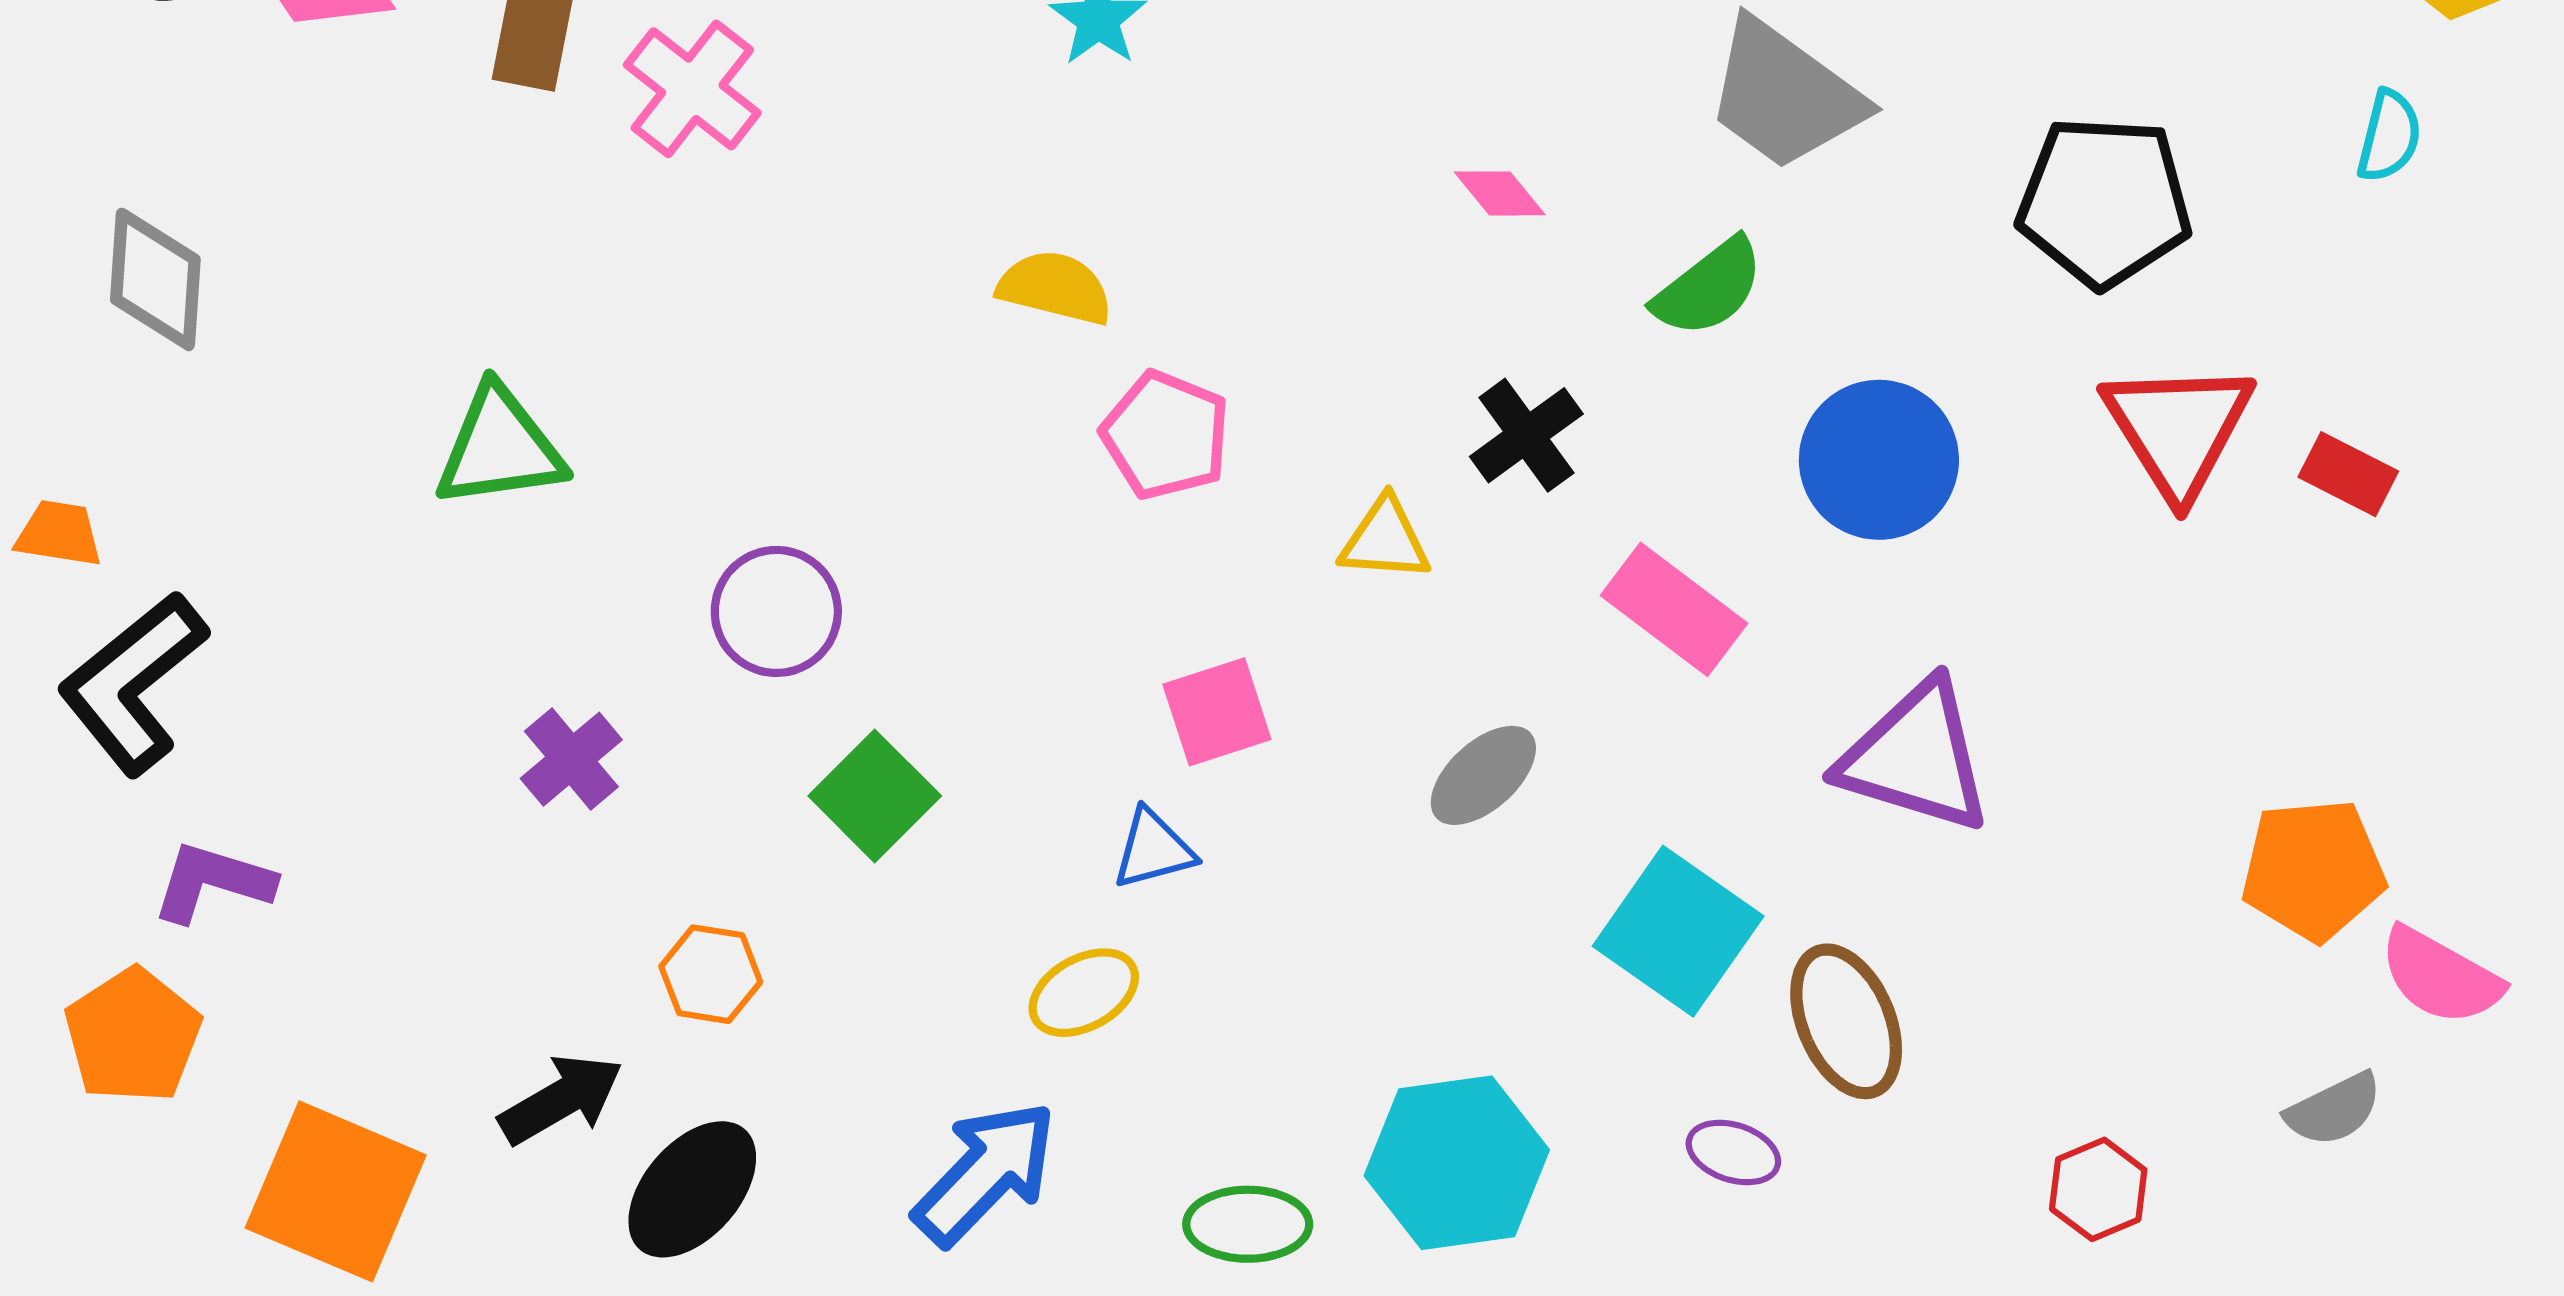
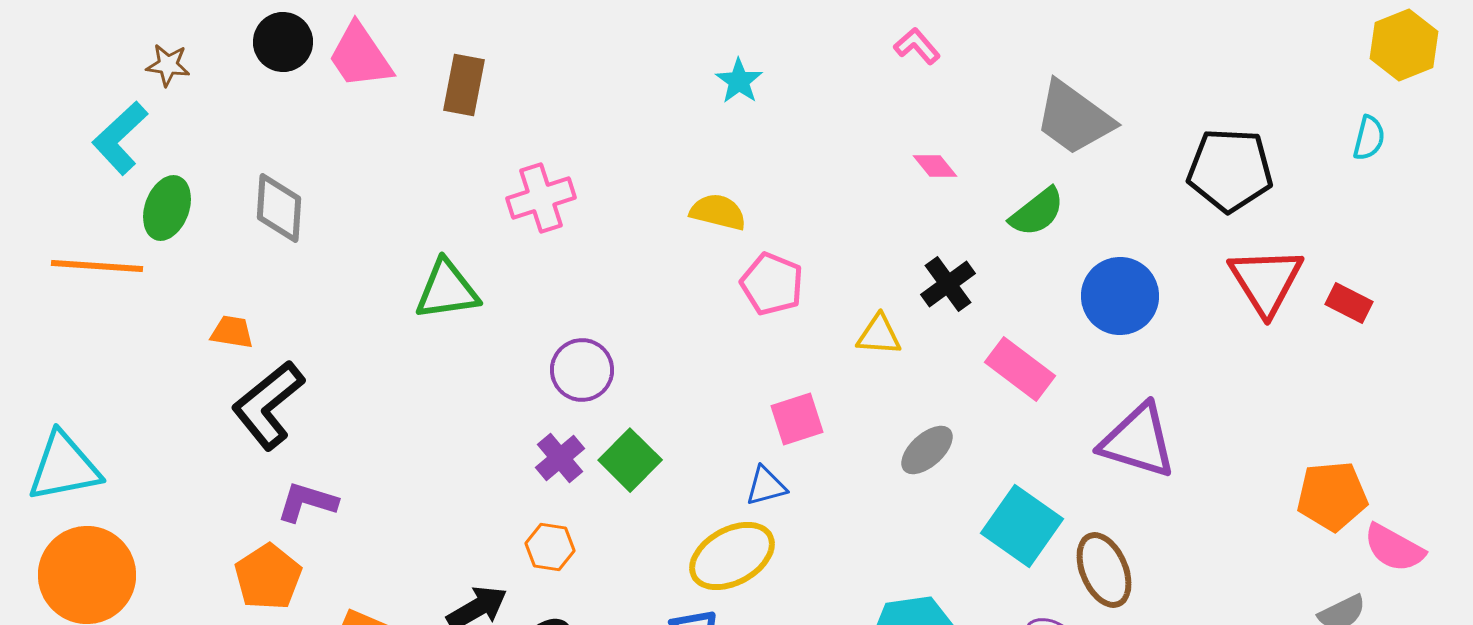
pink cross: (692, 89) -> (541, 198), moved, turned 34
purple cross: (571, 759) -> (560, 458), moved
yellow ellipse: (1084, 993) -> (732, 556), size x1.6

